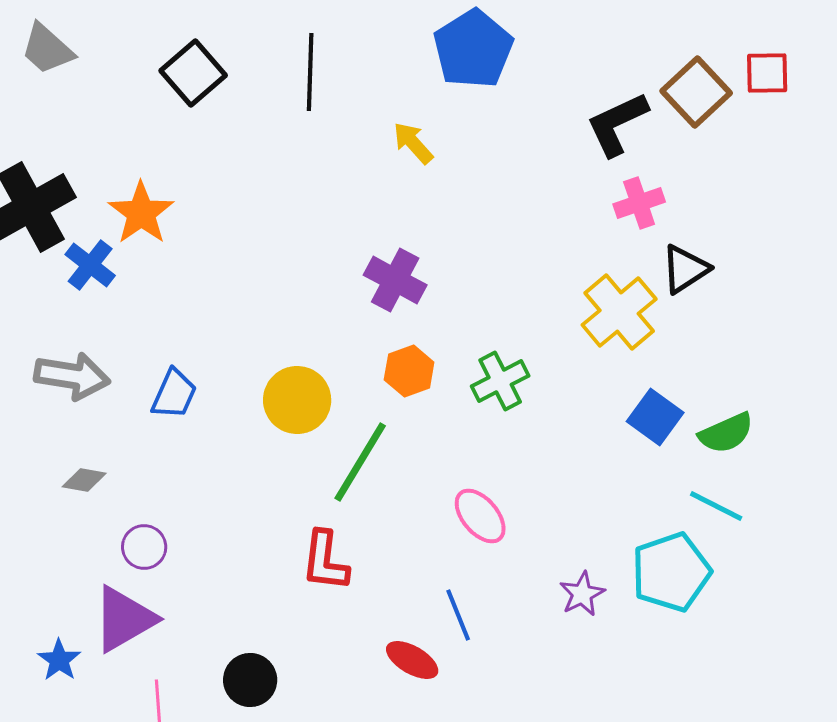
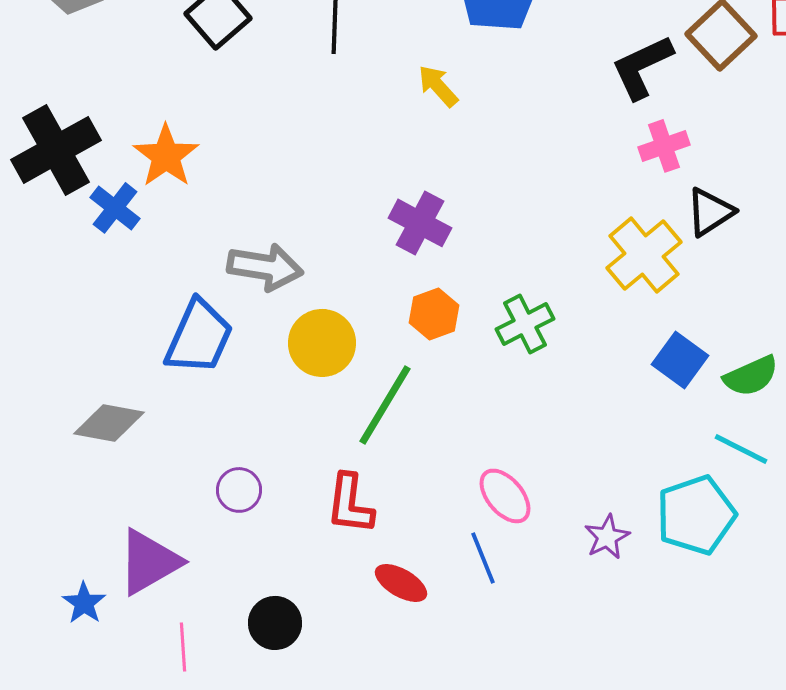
gray arrow: (72, 376) -> (265, 267), moved
blue trapezoid: (174, 394) -> (199, 337), size x1.5
gray diamond: (84, 480) -> (109, 423), size x1.6
pink ellipse: (480, 516) -> (505, 496), moved
purple circle: (144, 547) -> (239, 490), moved
red ellipse: (412, 660) -> (401, 583), moved

